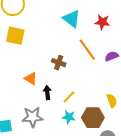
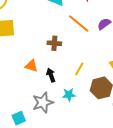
yellow line: (69, 97) -> (79, 69), moved
cyan star: (69, 117) -> (69, 95), moved

